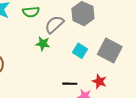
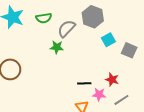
gray square: (110, 50) -> (129, 50), moved, size x0.7
cyan square: (80, 51) -> (108, 40), moved, turned 32

